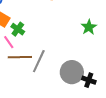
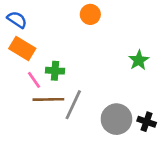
green cross: (18, 29) -> (55, 71), moved, turned -32
black cross: (89, 80) -> (147, 122), moved

